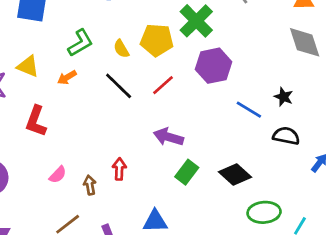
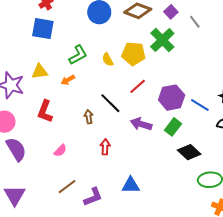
yellow triangle: (28, 66) -> (40, 71), turned -30
purple hexagon: (214, 66) -> (172, 98), moved
black line: (119, 86) -> (110, 103), moved
green rectangle: (187, 172) -> (173, 127), moved
brown arrow: (90, 185) -> (89, 117), moved

